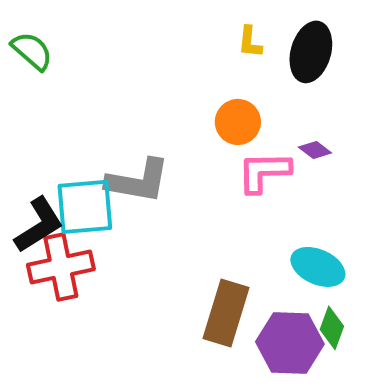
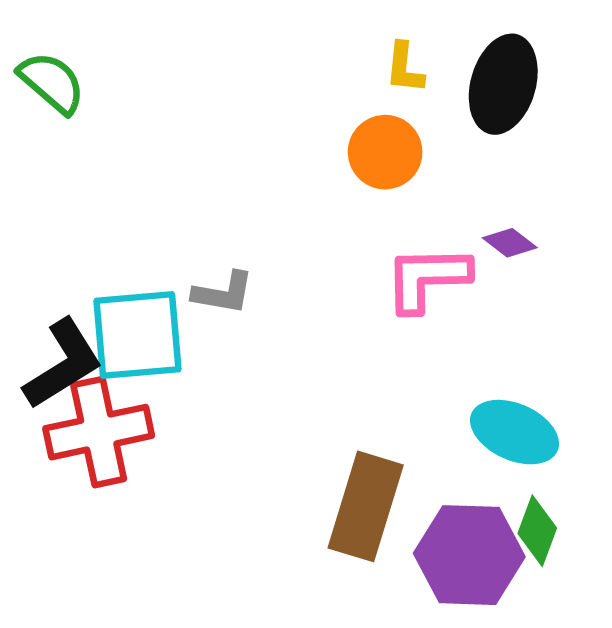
orange circle: (238, 122) -> (385, 152), moved
gray L-shape: (138, 181) -> (223, 293), size x0.6

